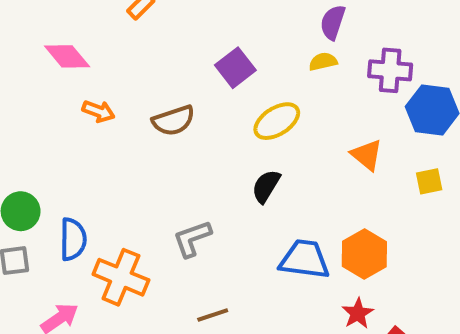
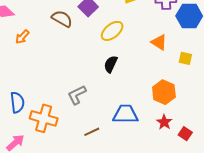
orange arrow: (98, 111) -> (22, 37), turned 119
brown semicircle: (173, 121) -> (62, 19), moved, turned -125
yellow square: (429, 181) -> (185, 58), moved, turned 32
blue trapezoid: (304, 259) -> (126, 114), moved

